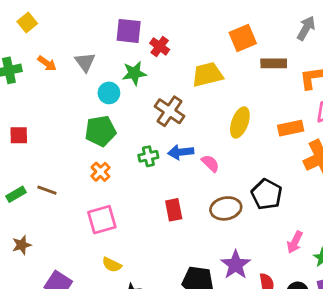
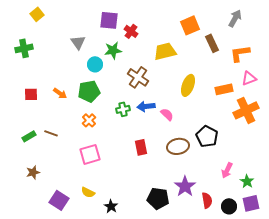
orange arrow: (47, 63) -> (60, 93), moved
brown rectangle: (274, 63) -> (212, 43), turned 66
yellow semicircle: (112, 265) -> (88, 192), moved

